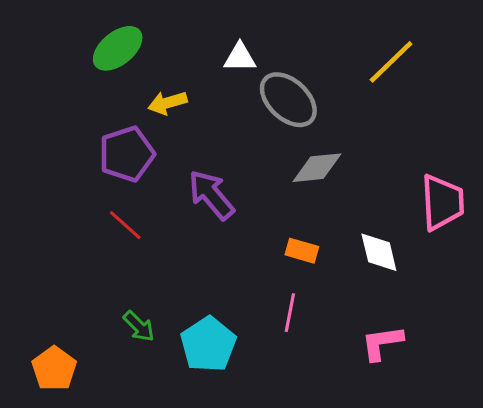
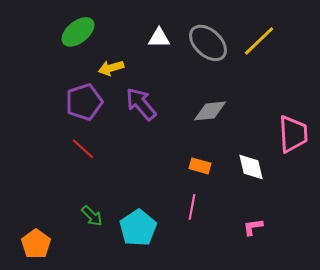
gray ellipse: (288, 100) -> (208, 43), moved
purple arrow: (211, 195) -> (141, 104), moved
pink L-shape: (382, 343) -> (253, 227), size x0.7

